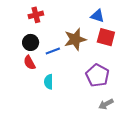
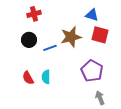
red semicircle: (29, 63) -> (28, 78), moved
gray arrow: (106, 104) -> (100, 98), turned 96

